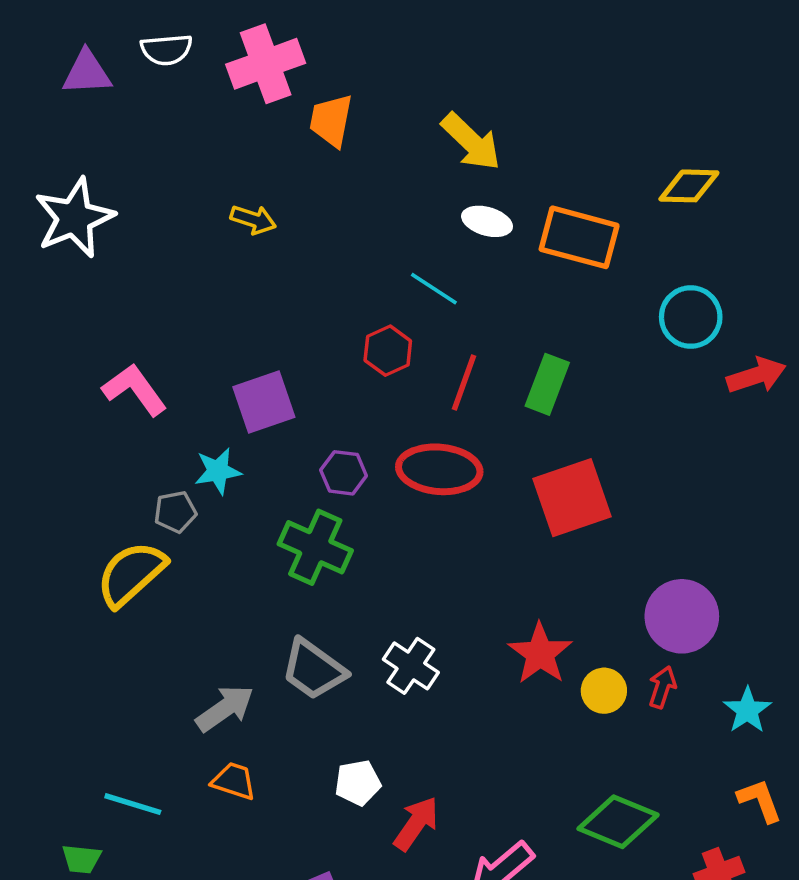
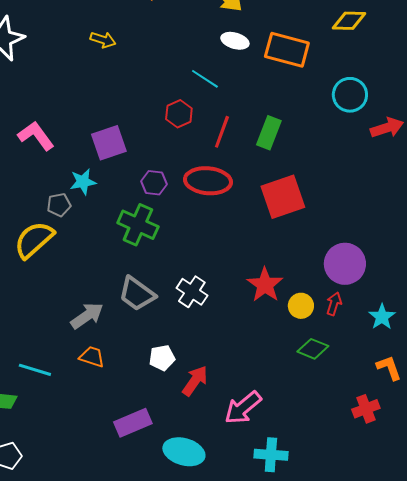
green diamond: (618, 822) -> (313, 349), moved, size x0.7

